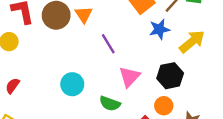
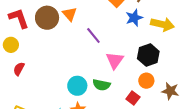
yellow arrow: (192, 42) -> (163, 24), turned 60
cyan circle: (72, 84) -> (77, 86), moved
red semicircle: (13, 86) -> (19, 69), moved

